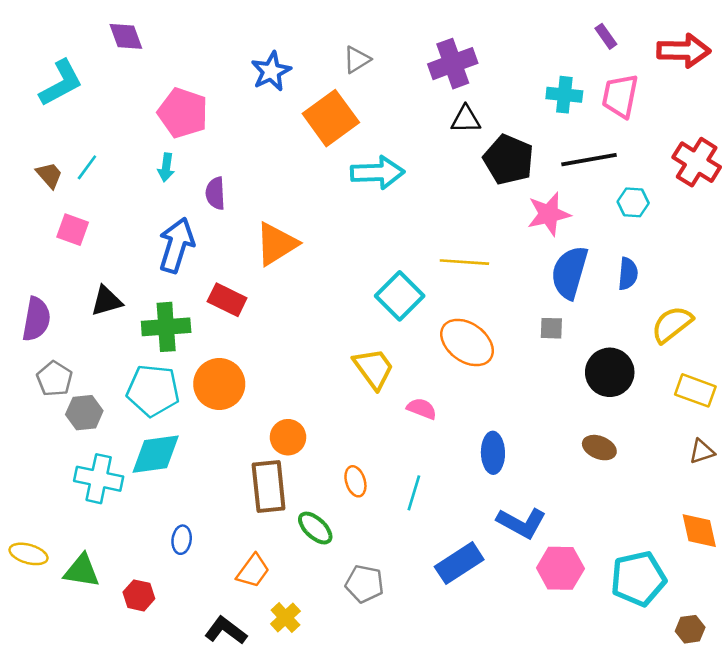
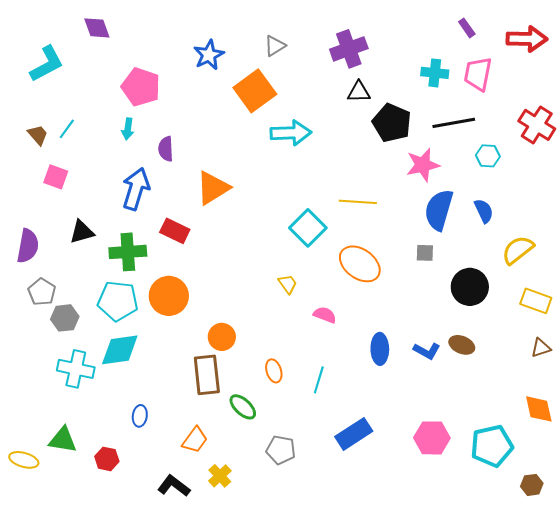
blue semicircle: (628, 274) -> (484, 211), turned -30
yellow trapezoid: (374, 368) -> (288, 284), size x0.6
blue L-shape: (522, 523) -> (427, 351), moved, size x0.7
yellow ellipse: (29, 554) -> (24, 460), moved

